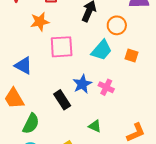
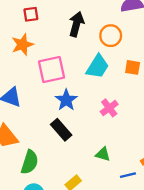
blue star: (82, 84) -> (66, 100), moved
pink cross: (106, 87) -> (109, 108), turned 35

